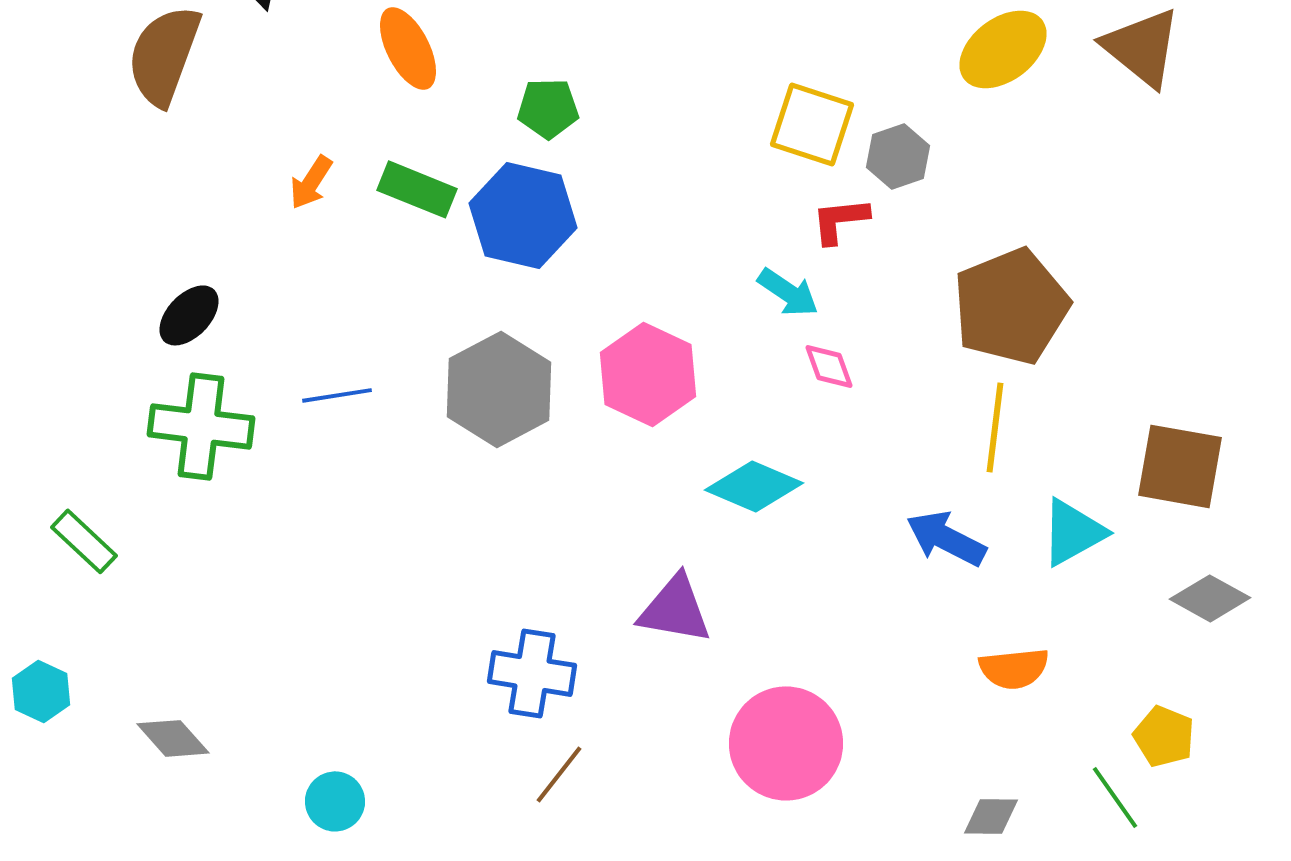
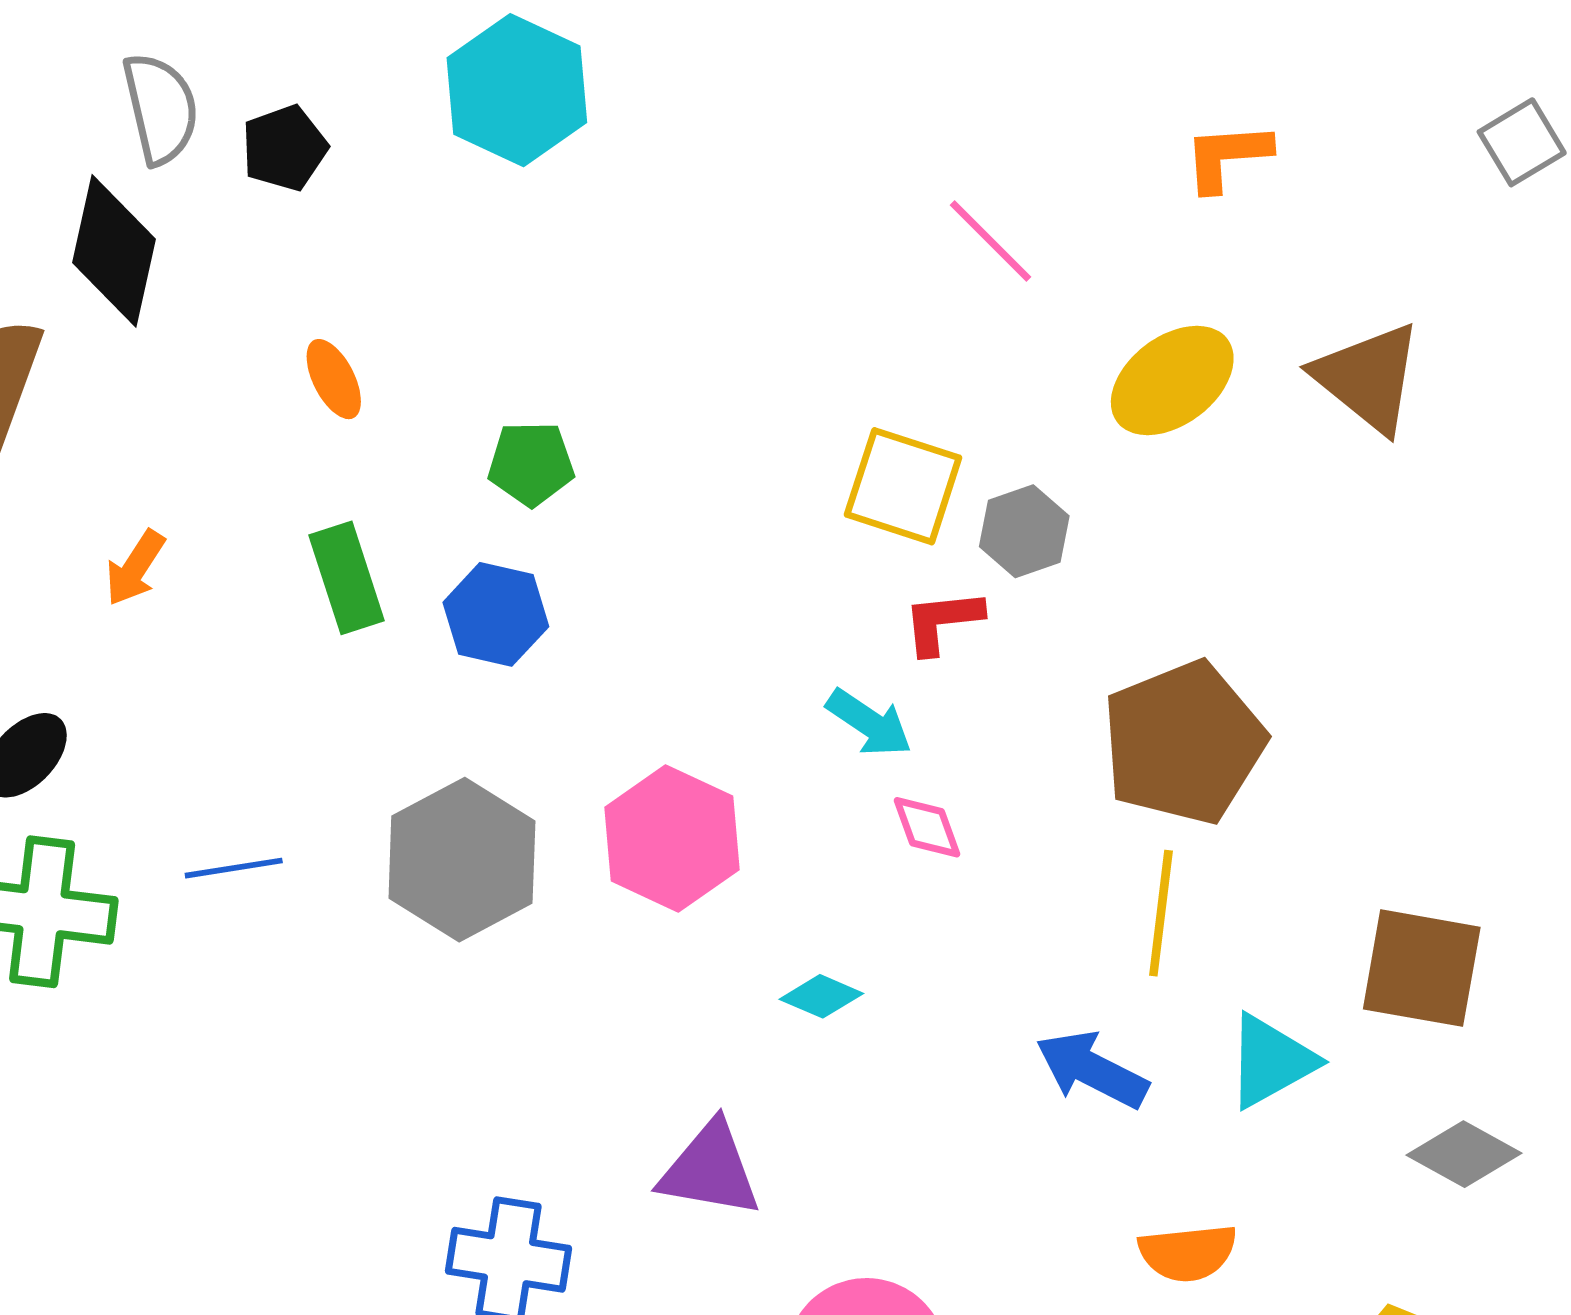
orange ellipse: (408, 48) -> (334, 379), size x0.7
orange arrow: (311, 182) -> (135, 568), moved
green rectangle: (417, 189) -> (346, 578), turned 50
blue hexagon: (523, 215) -> (496, 614), size x0.7
cyan diamond: (754, 486) -> (821, 996), size x0.6

